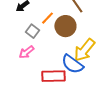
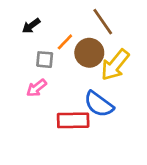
gray square: (32, 31) -> (45, 60), turned -32
yellow arrow: (84, 50) -> (115, 65), moved

